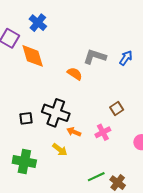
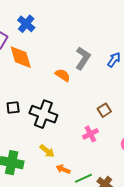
gray L-shape: (95, 57) -> (83, 58), turned 105
black square: (26, 118) -> (13, 108), moved
orange arrow: (74, 132) -> (63, 169), moved

